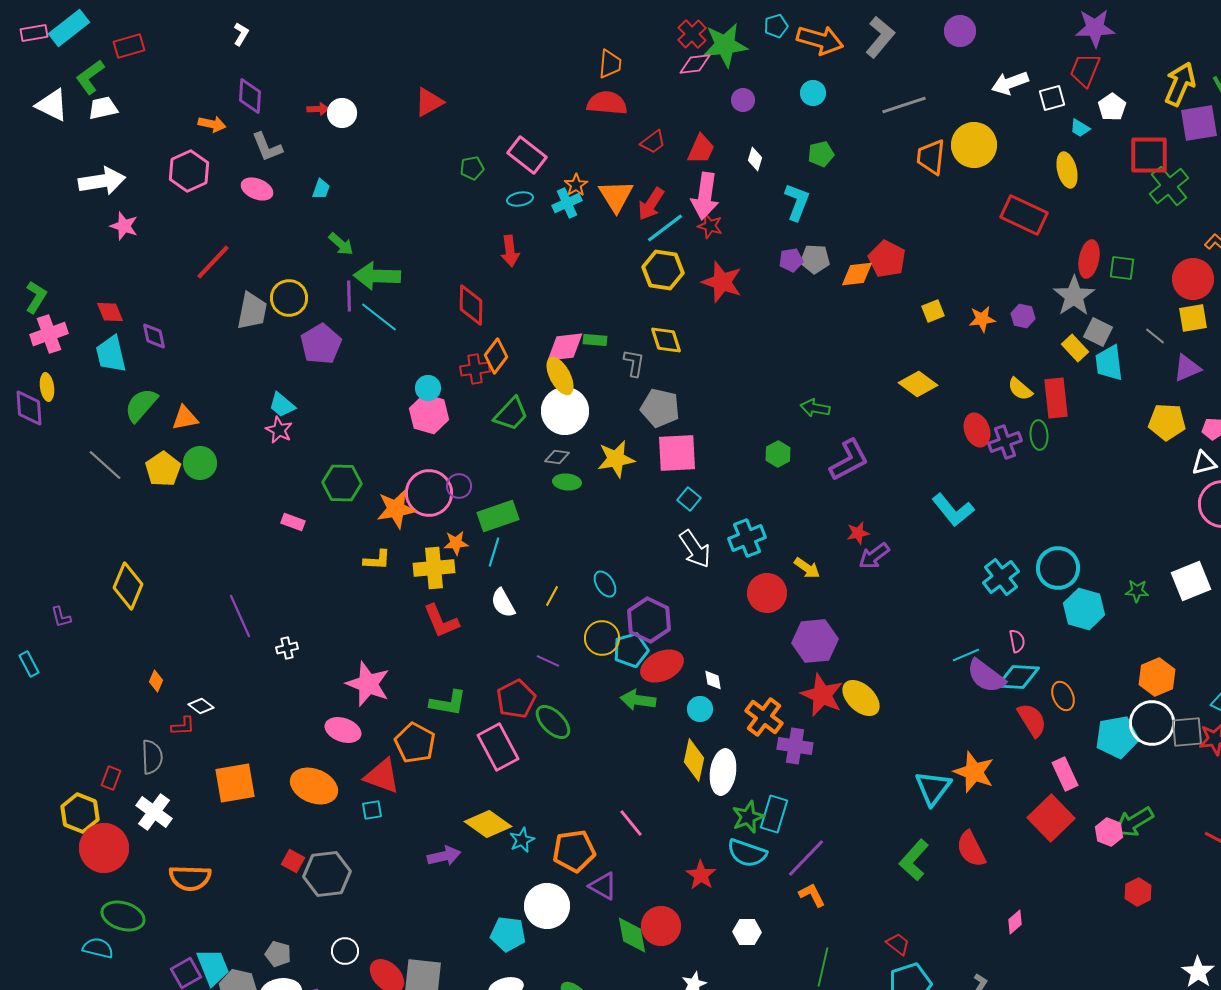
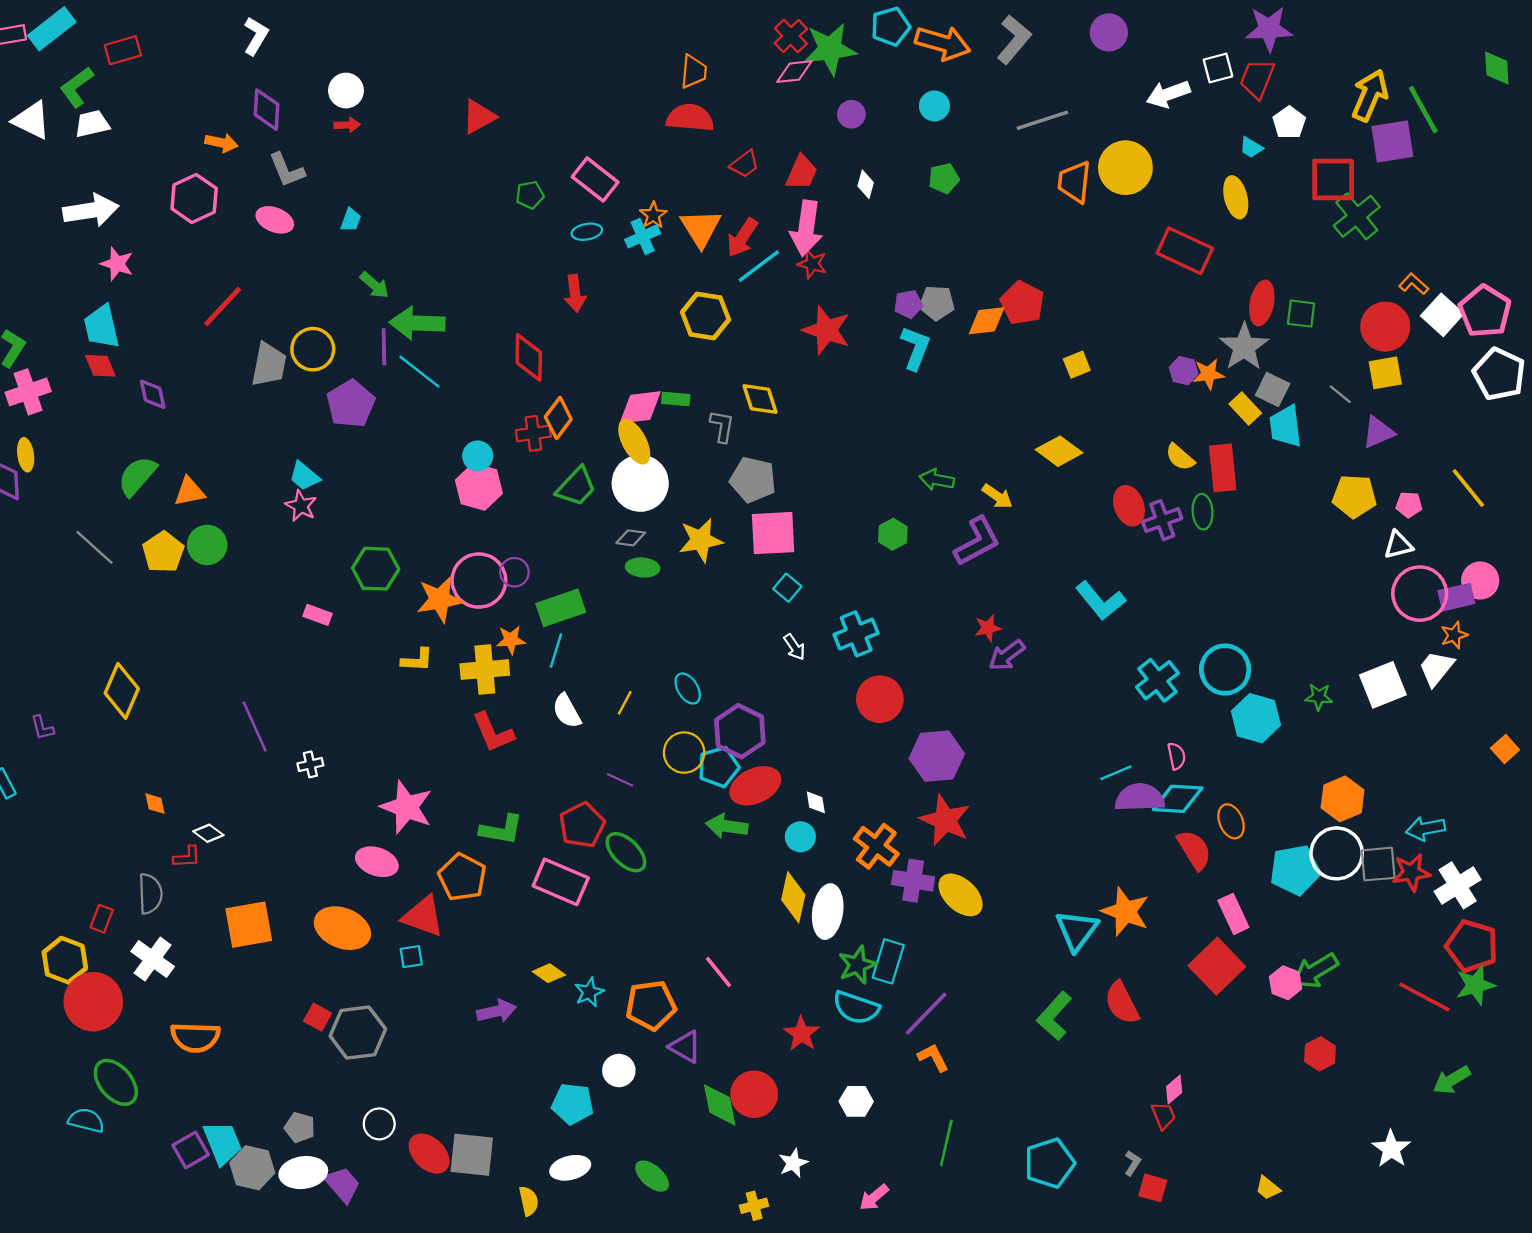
cyan pentagon: (776, 26) -> (891, 26), size x1.4
white L-shape: (241, 34) -> (256, 36), size x1.4
white square: (1052, 98) -> (1218, 68), moved
white circle: (342, 113) -> (346, 91), moved
cyan L-shape: (797, 202) -> (915, 348), moved
yellow hexagon: (663, 270) -> (705, 316), moved
orange star: (982, 319) -> (1208, 374), moved
cyan trapezoid: (111, 354) -> (102, 327), moved
white arrow: (695, 549) -> (794, 647), size x0.6
yellow arrow: (807, 568) -> (997, 496), moved
purple semicircle: (986, 676) -> (1140, 798), turned 141
orange diamond: (156, 681) -> (155, 804), turned -35
yellow ellipse: (861, 698) -> (961, 895), moved
pink rectangle: (498, 747) -> (561, 882), turned -39
yellow diamond: (488, 824) -> (549, 973), size x0.6
white circle: (547, 906) -> (619, 1071), size x0.6
green ellipse: (123, 916) -> (116, 1082), turned 33
red trapezoid: (898, 944) -> (1163, 1116), moved, turned 30

